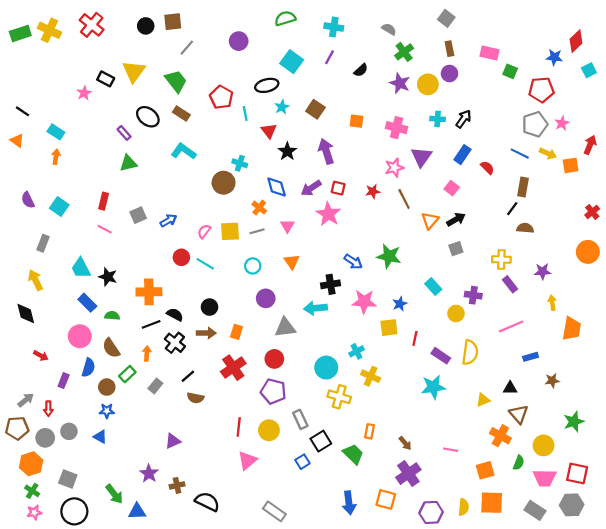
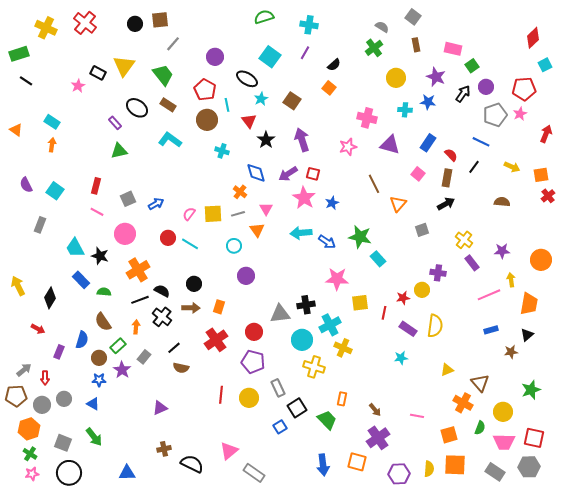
gray semicircle: (389, 29) -> (382, 27), moved
green rectangle: (20, 34) -> (19, 54), moved
purple circle: (239, 41) -> (215, 57), moved
blue star: (554, 57) -> (428, 102), moved
green square: (510, 71) -> (472, 66), turned 32
purple circle: (449, 74) -> (486, 87), moved
purple star: (400, 83) -> (436, 77), moved
black ellipse: (267, 85) -> (247, 79), turned 45
red pentagon: (541, 90) -> (524, 89), moved
black line: (22, 111) -> (26, 81), moved
black arrow: (464, 119) -> (463, 94), moved
orange square: (357, 121) -> (329, 88), moved, turned 32
yellow arrow: (548, 154) -> (512, 167), moved
purple triangle: (421, 157) -> (390, 145), turned -50
orange square: (571, 165) -> (541, 175), moved
pink star: (394, 168) -> (348, 147), moved
brown circle: (224, 183) -> (207, 120), moved
brown rectangle: (523, 187) -> (447, 178), moved
red star: (373, 191) -> (403, 298), moved
black line: (512, 209) -> (474, 167), moved
black arrow: (456, 219) -> (446, 204), moved
brown semicircle: (525, 228) -> (502, 202), moved
orange circle: (588, 252) -> (541, 260), moved
yellow cross: (501, 259) -> (464, 240), turned 36
orange triangle: (292, 262) -> (257, 230), moved
yellow arrow: (35, 280) -> (18, 286), moved
black cross: (331, 284) -> (306, 305), moved
cyan rectangle: (433, 286) -> (378, 259), moved
orange cross: (149, 292) -> (138, 270), turned -30
blue star: (400, 304) -> (332, 203), moved
cyan arrow: (315, 308) -> (301, 233), moved
black diamond: (26, 314) -> (50, 298), moved, turned 45
pink line: (511, 326) -> (489, 295), moved
gray triangle: (285, 328) -> (280, 314), moved
pink circle: (80, 336) -> (125, 234), moved
cyan cross: (357, 351) -> (330, 325), size x1.5
cyan star: (433, 387) -> (401, 358), size x0.6
black triangle: (510, 388) -> (527, 335), moved, turned -40
pink triangle: (247, 461) -> (229, 451), moved
purple star: (149, 474) -> (122, 370), moved
green arrow: (114, 494) -> (94, 437), moved

